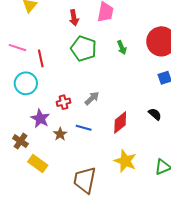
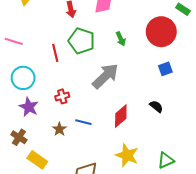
red line: (41, 58) -> (55, 53), moved
gray arrow: (92, 98) -> (105, 76), moved, size x1.8
purple star: (40, 119) -> (29, 107), moved

